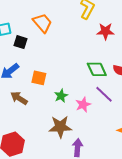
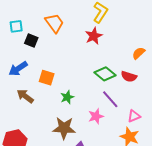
red star: (105, 31) -> (94, 36), moved, turned -30
green diamond: (97, 69) -> (105, 74), turned -30
pink star: (83, 105) -> (96, 116), moved

